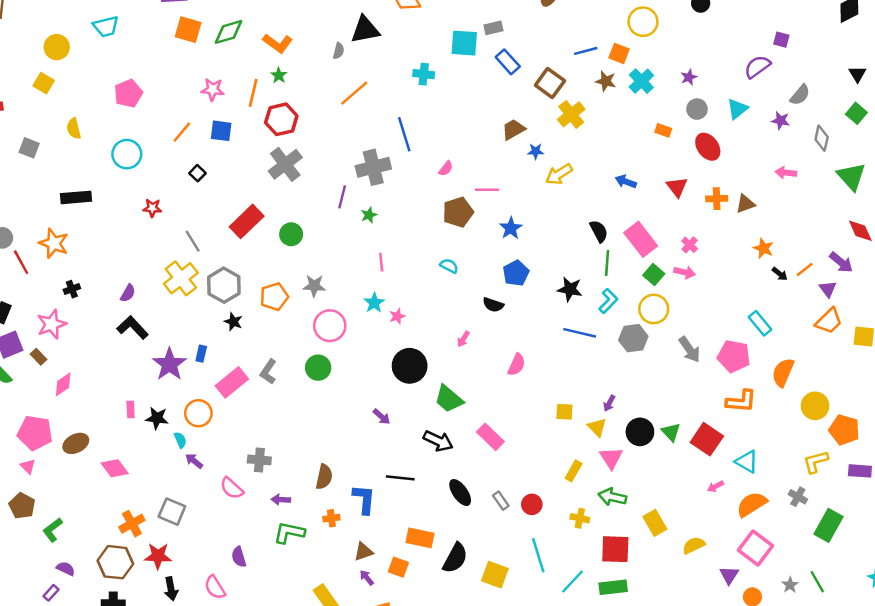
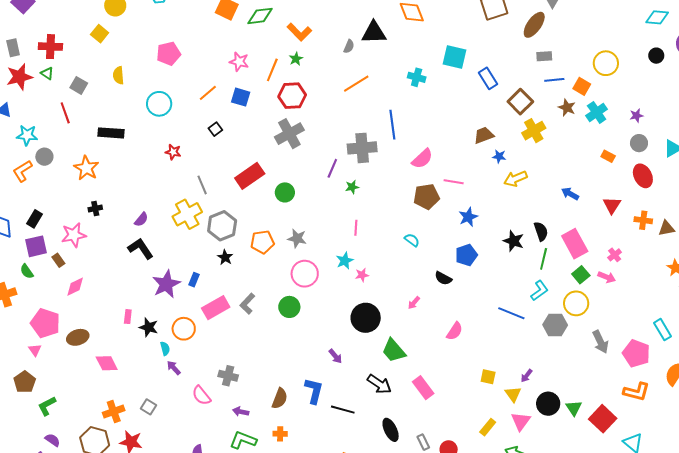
gray rectangle: (493, 28) -> (544, 56), moved
pink semicircle: (446, 168) -> (422, 159), size x1.6
red line: (21, 262) -> (65, 113), moved
black star: (570, 289) -> (514, 241), moved
blue L-shape: (364, 499) -> (314, 391), moved
gray square: (172, 512) -> (149, 407), size x0.7

